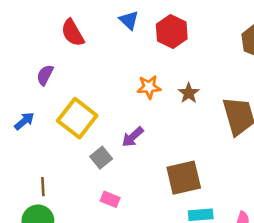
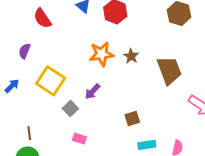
orange star: (149, 87) -> (102, 54), size x1.4
brown square: (184, 178) -> (132, 119), size x0.6

